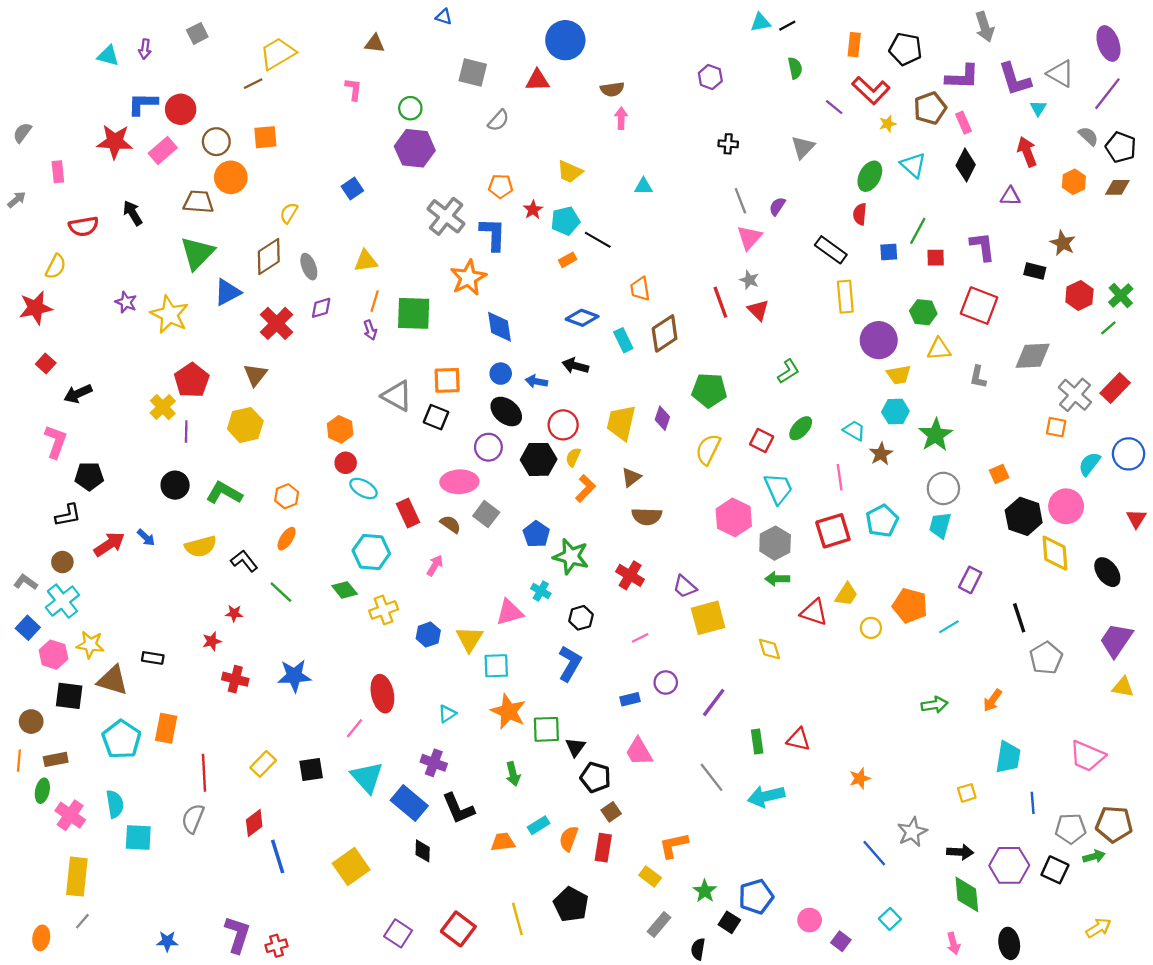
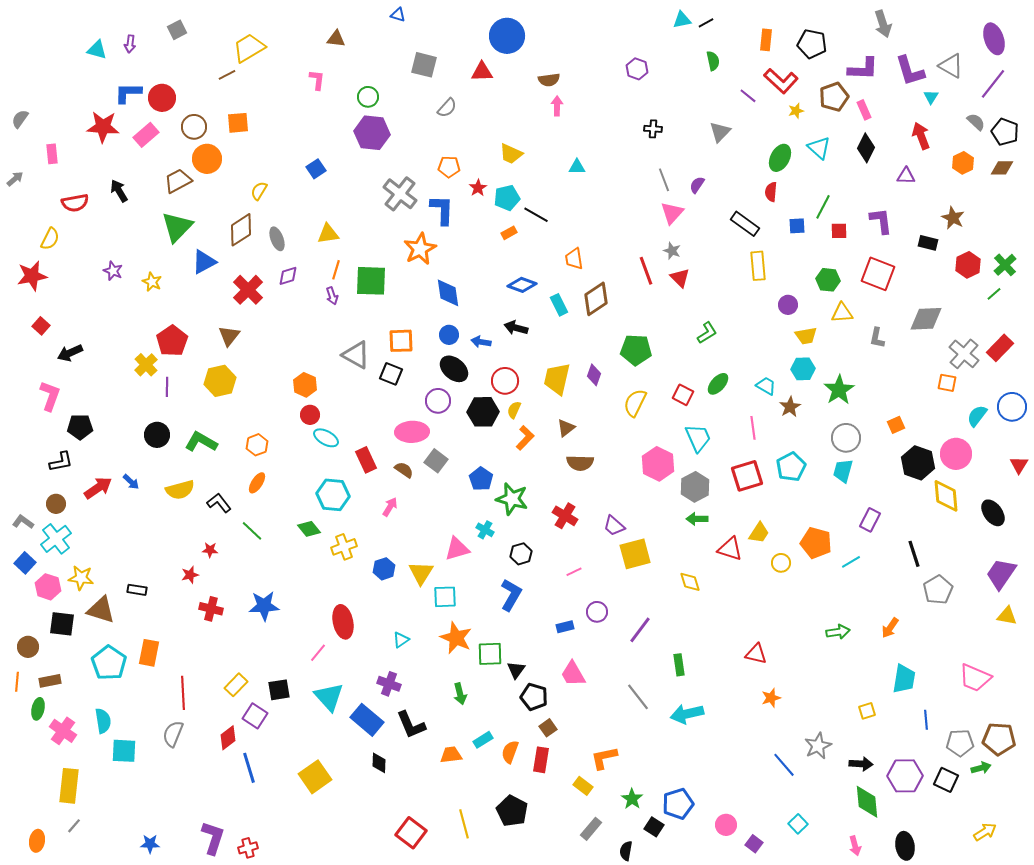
brown trapezoid: (198, 202) -> (178, 181), turned -32
yellow star: (169, 314) -> (152, 282), size x0.6
purple circle: (879, 340) -> (788, 305), size x0.6
red triangle: (798, 739) -> (756, 654), moved
purple square: (398, 933) -> (255, 716), moved

